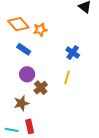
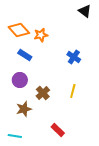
purple circle: (27, 74) -> (20, 80), moved
yellow line: (67, 77) -> (73, 91), moved
red rectangle: (30, 126) -> (58, 130), moved, turned -32

